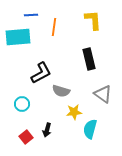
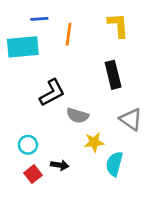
cyan circle: (22, 104) -> (28, 145), moved
black arrow: (47, 130) -> (60, 165), turned -96

